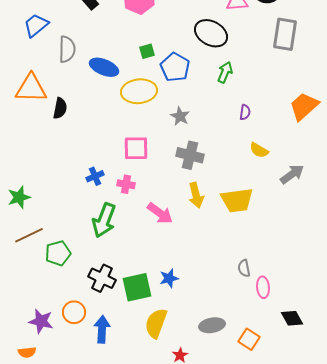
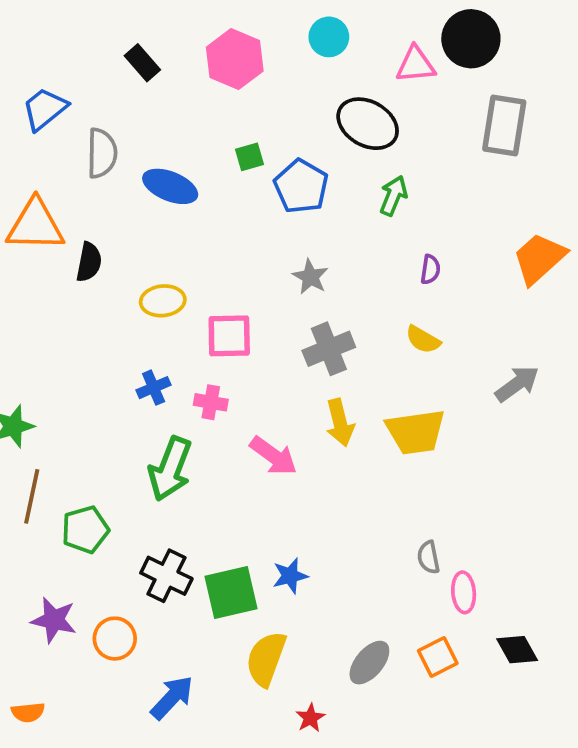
yellow ellipse: (139, 91) -> (163, 301), moved, size x0.7
yellow semicircle: (259, 150) -> (423, 340), moved
gray cross: (190, 155) -> (329, 349), turned -36
brown line: (29, 235) -> (32, 496), turned -52
purple star: (41, 321) -> (54, 620), moved
gray ellipse: (212, 325) -> (369, 663), turned -40
blue arrow: (102, 329) -> (172, 698), moved, turned 40
orange square: (249, 339) -> (438, 657), moved, turned 30

